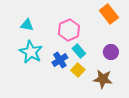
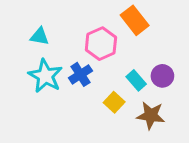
orange rectangle: (109, 14) -> (135, 20), moved
cyan rectangle: (79, 51) -> (136, 80), moved
blue cross: (60, 60) -> (80, 74), moved

